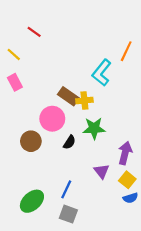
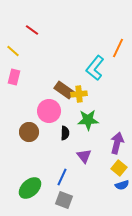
pink rectangle: (15, 82) -> (14, 77), turned 42
black semicircle: (69, 142) -> (65, 133), turned -32
purple triangle: (102, 171) -> (84, 156), moved

